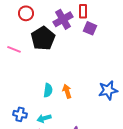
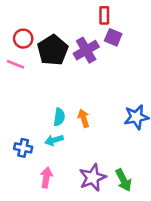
red circle: (26, 13) -> (23, 39), moved
purple cross: (63, 19) -> (86, 50), moved
cyan arrow: (44, 118) -> (54, 140), moved

